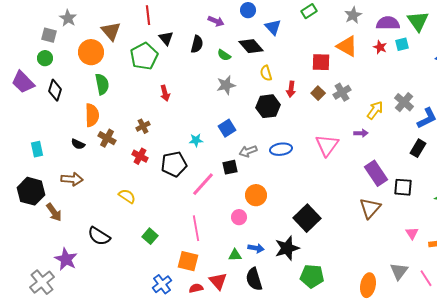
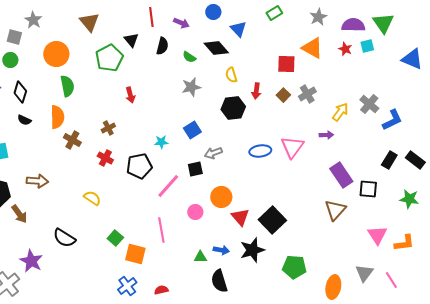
red line: (148, 15) -> (151, 17), moved
brown triangle: (111, 31) -> (89, 22), moved
black semicircle: (78, 144) -> (24, 120), moved
black rectangle: (418, 148) -> (389, 160), moved
blue ellipse: (281, 149) -> (260, 151), moved
pink circle: (239, 217) -> (195, 212), moved
pink triangle: (412, 233) -> (377, 235), size x1.5
orange square: (188, 261) -> (135, 254), moved
green pentagon: (312, 276) -> (294, 267), moved
red triangle: (218, 281) -> (240, 217), moved

